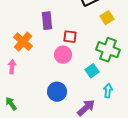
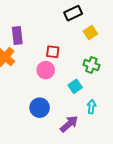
purple rectangle: (47, 21) -> (17, 36), moved
green cross: (108, 50) -> (91, 65), size x0.7

